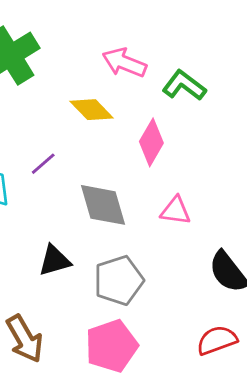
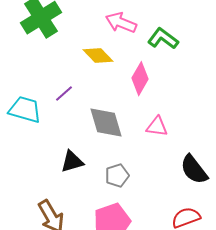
gray pentagon: (119, 280) -> (117, 176), size x0.7

